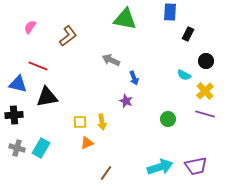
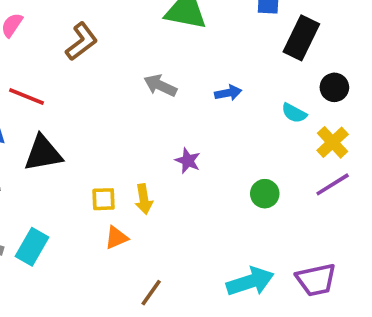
black rectangle: (188, 34) -> (301, 38), size x1.6
blue arrow: (134, 78) -> (228, 93), moved, turned -80
purple line: (205, 114) -> (333, 184), turned -48

